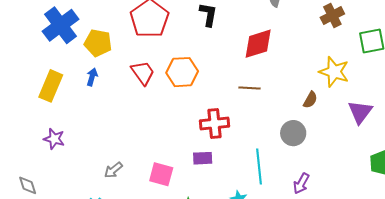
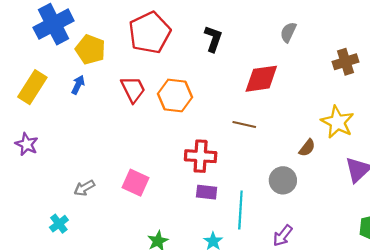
purple rectangle: (203, 158) -> (207, 192), moved
pink square: (161, 174) -> (135, 183), moved

